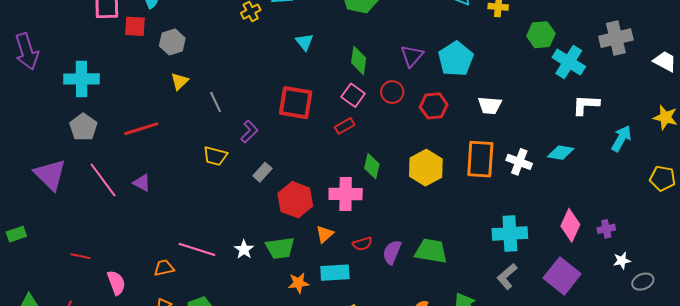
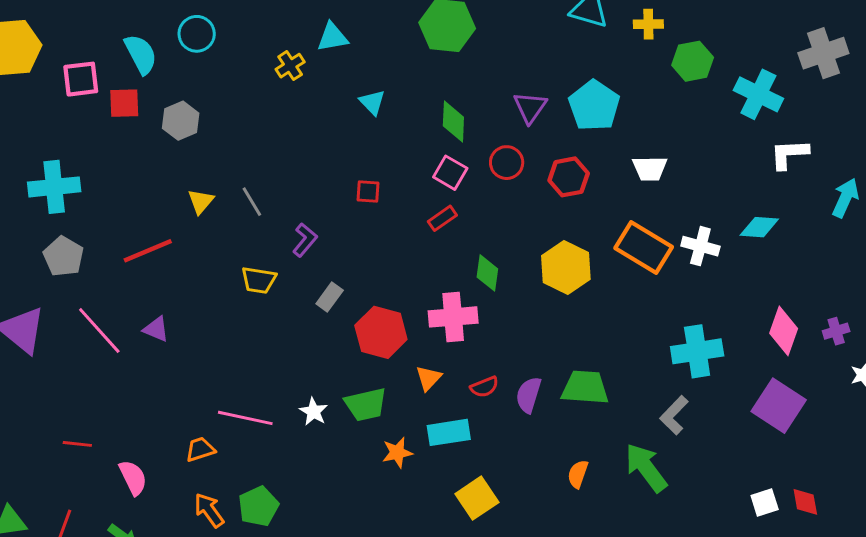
green hexagon: (541, 35) -> (693, 61), moved
yellow triangle: (179, 81) -> (201, 201), moved
red square: (296, 103) -> (368, 191), size x0.5
orange rectangle: (480, 159) -> (644, 248), turned -57
gray L-shape: (507, 276) -> (674, 415), moved

